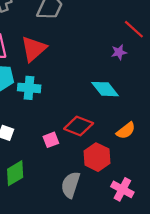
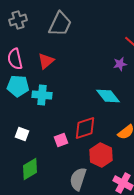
red triangle: (34, 49) -> (46, 61), size x0.7
red diamond: (79, 126) -> (85, 128), turned -40

